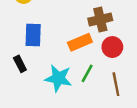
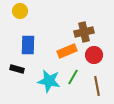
black rectangle: (20, 64) -> (17, 69), turned -48

